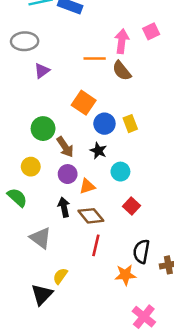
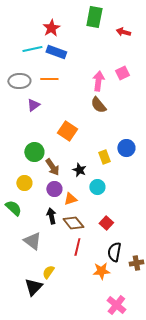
orange line: (95, 58) -> (49, 79), moved
blue circle: (104, 124) -> (126, 148), moved
yellow rectangle: (130, 124) -> (104, 157), moved
red square: (132, 206) -> (106, 223), moved

